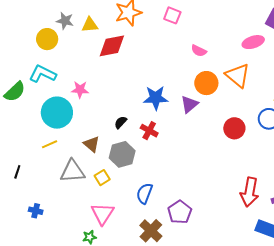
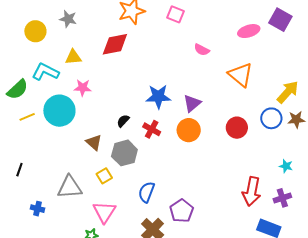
yellow triangle: (90, 25) -> (73, 57), moved
yellow circle: (47, 39) -> (35, 31), moved
pink ellipse: (253, 42) -> (249, 31), moved
orange circle: (206, 83) -> (189, 130), moved
yellow line: (50, 144) -> (27, 117), moved
gray triangle: (72, 171) -> (70, 187), moved

